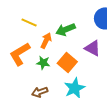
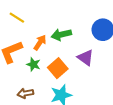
yellow line: (29, 22) -> (17, 18), moved

